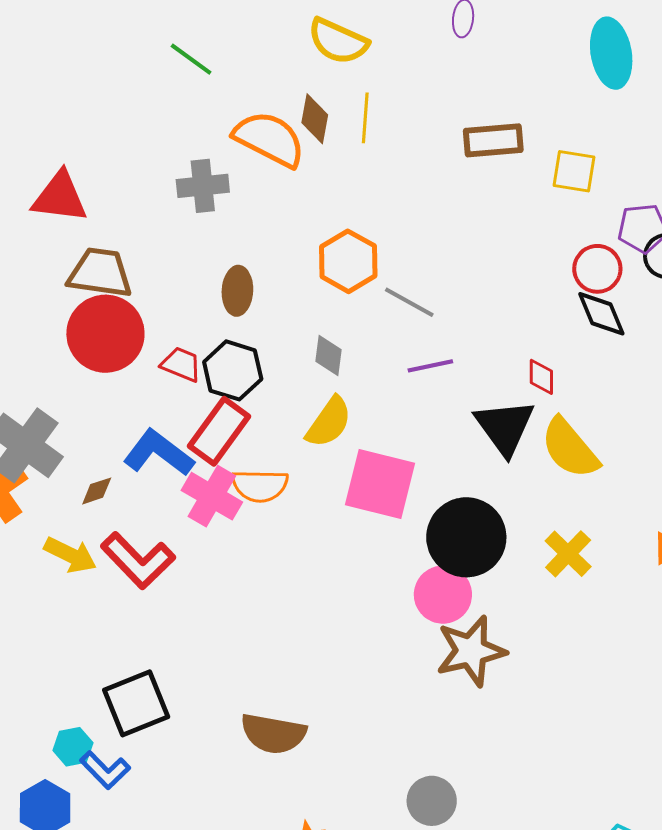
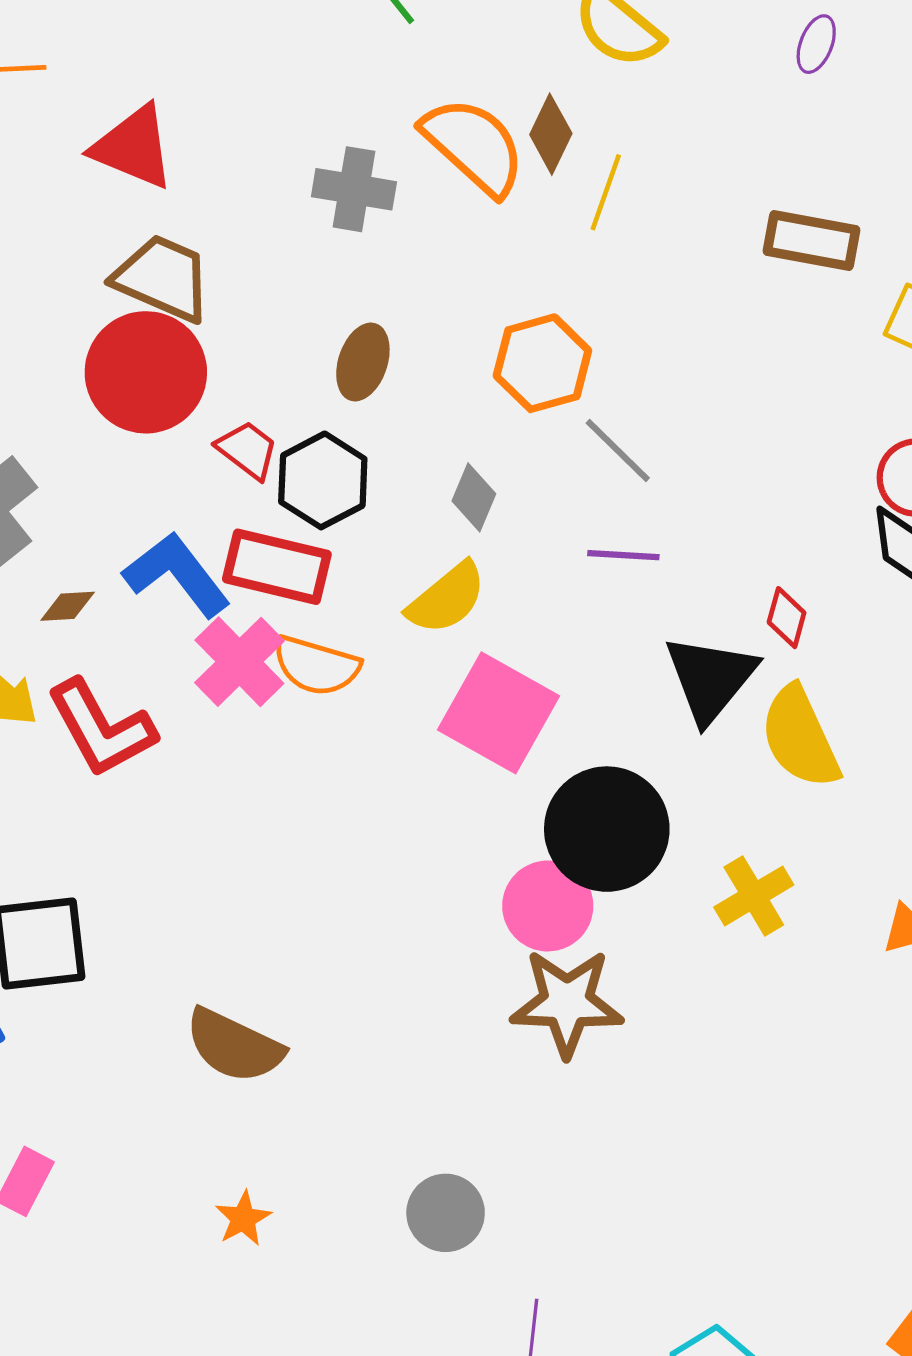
yellow line: (365, 118) -> (606, 192), moved
red rectangle: (219, 431) -> (277, 567), turned 52

